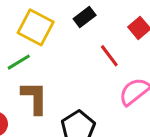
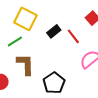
black rectangle: (85, 17) -> (54, 31), moved

